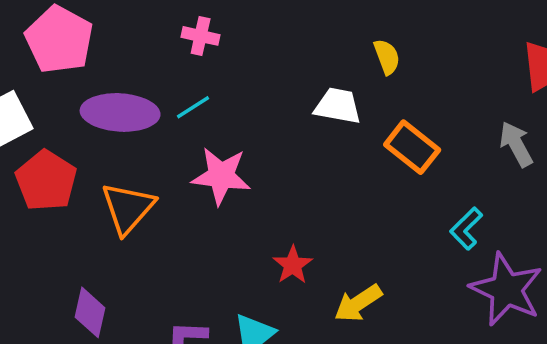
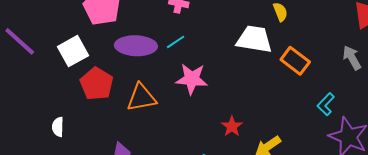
white trapezoid: (338, 106) -> (254, 39), size x1.4
orange triangle: (128, 208) -> (141, 98), turned 40

